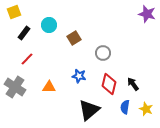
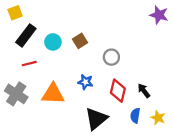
cyan circle: (49, 25) -> (53, 42), moved
black rectangle: (24, 33) -> (26, 35), size x1.5
red line: (27, 59) -> (29, 64), turned 32
orange triangle: (49, 87) -> (53, 94), size x1.6

